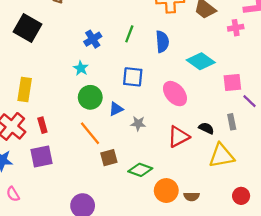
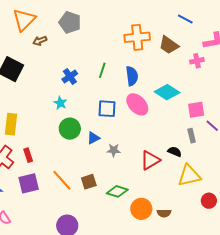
pink ellipse: (175, 94) -> (137, 104), moved
gray rectangle: (232, 122) -> (192, 136), moved
orange line: (90, 133) -> (62, 180), moved
red circle: (241, 196) -> (209, 201), moved

